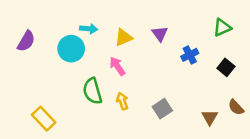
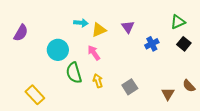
cyan arrow: (89, 29) -> (81, 23), moved
cyan circle: (71, 49) -> (58, 50), moved
black square: (226, 67) -> (184, 44), moved

